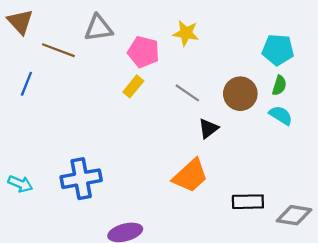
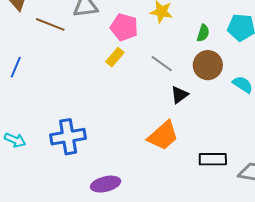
blue line: (26, 84) -> (16, 67), moved
green semicircle: (279, 85) -> (203, 33), moved

